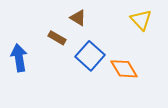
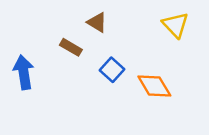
blue square: (90, 56) -> (112, 70), size x0.7

